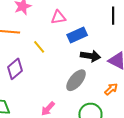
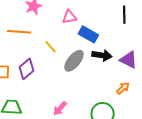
blue rectangle: (77, 35) -> (88, 34), turned 54
gray ellipse: (76, 80) -> (74, 61), moved

